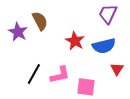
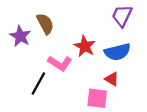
red triangle: (117, 69) -> (112, 79), moved, turned -32
pink L-shape: (60, 75) -> (60, 63), moved, turned 45

